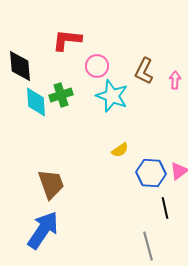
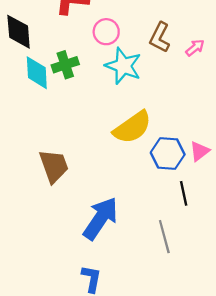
pink arrow: (175, 80) -> (195, 48), turned 48
yellow semicircle: (120, 150) -> (132, 127), size x2.0
blue arrow: (43, 230) -> (101, 218), moved

